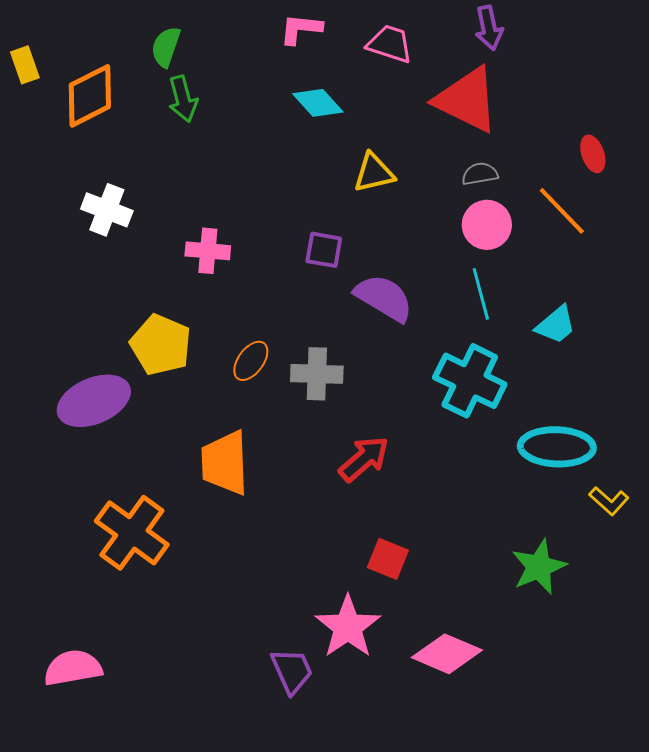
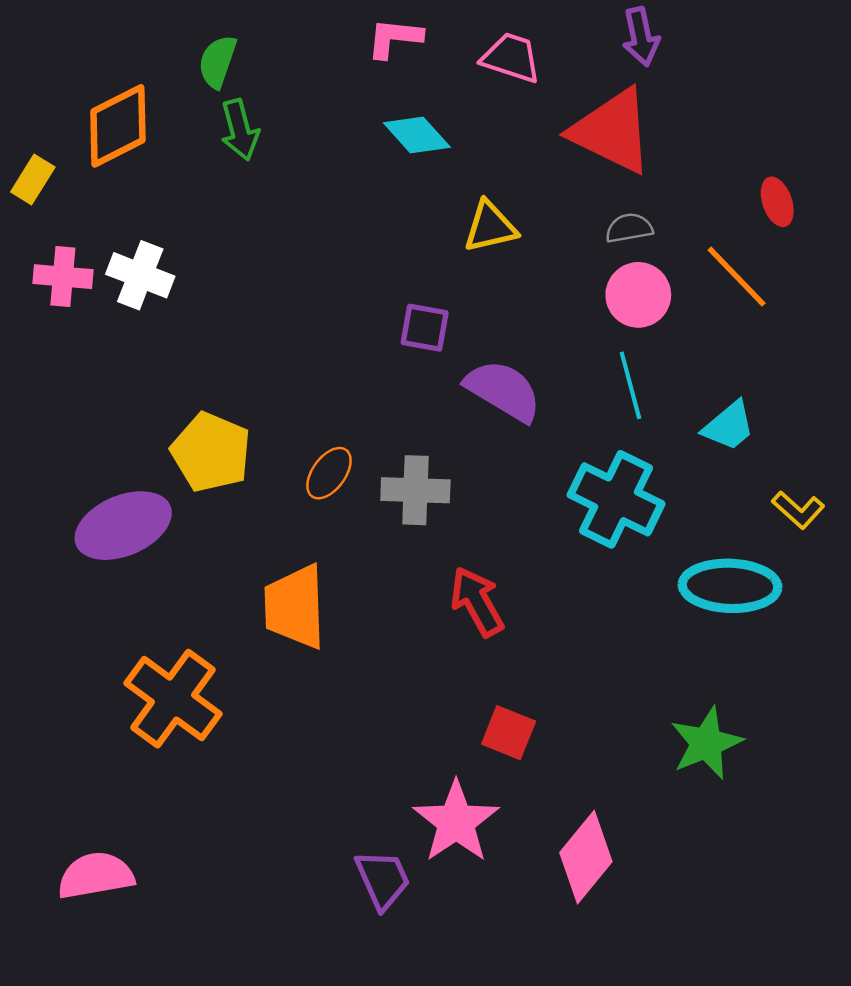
yellow rectangle: (25, 65) -> (33, 180), moved, turned 51
pink cross: (208, 251) -> (63, 277), moved
red arrow: (364, 459) -> (477, 602), turned -78
yellow L-shape: (609, 501) -> (798, 510), moved
pink diamond: (447, 654) -> (586, 857), turned -74

